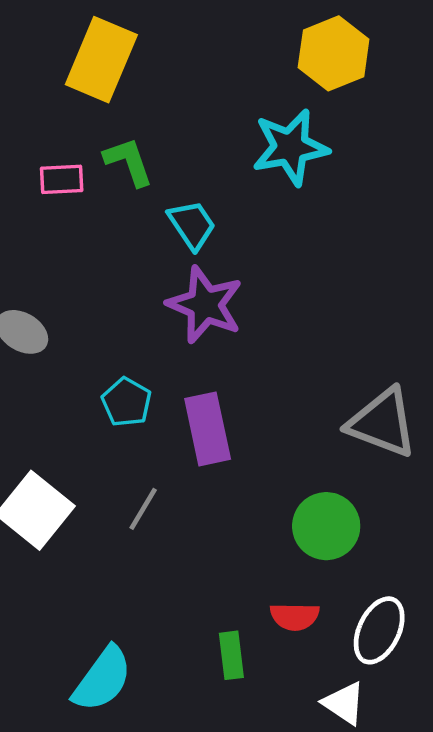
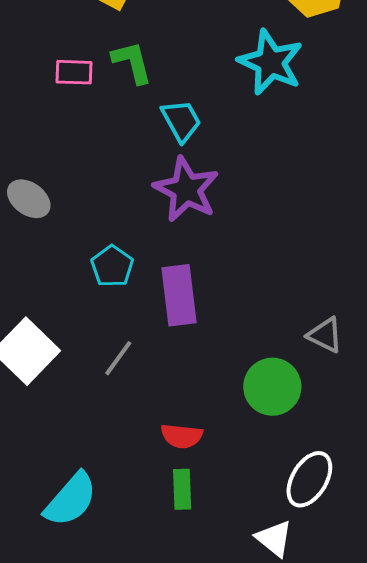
cyan star: (290, 147) -> (271, 62), turned 30
gray triangle: (382, 423) -> (325, 335), moved, size x0.6
red semicircle: (295, 616) -> (182, 436), moved

